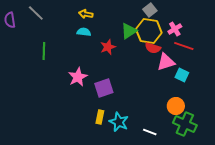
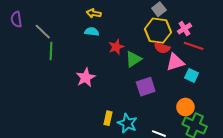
gray line: (36, 13) -> (43, 32), moved
green triangle: (129, 31) -> (133, 59), moved
purple square: (104, 88) -> (146, 87), moved

